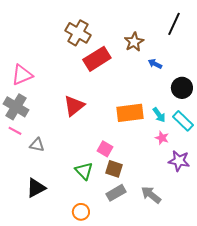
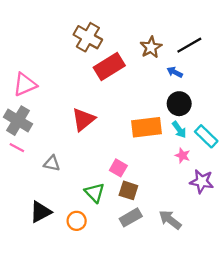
black line: (174, 24) -> (189, 45), moved, turned 35
black circle: (182, 88) -> (179, 104), moved
gray triangle: (37, 145) -> (52, 163), moved
orange circle: (81, 212) -> (77, 221), moved

